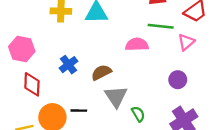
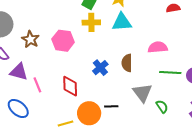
green line: (161, 26) -> (170, 73), moved
pink hexagon: (22, 49) -> (63, 41), moved
brown semicircle: (101, 72) -> (127, 63), moved, turned -60

